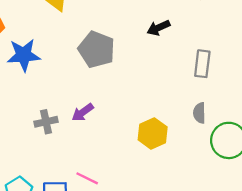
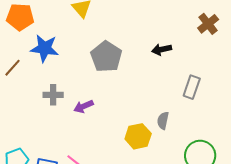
gray semicircle: (199, 113) -> (163, 121), moved
gray cross: (46, 122) -> (53, 95), moved

